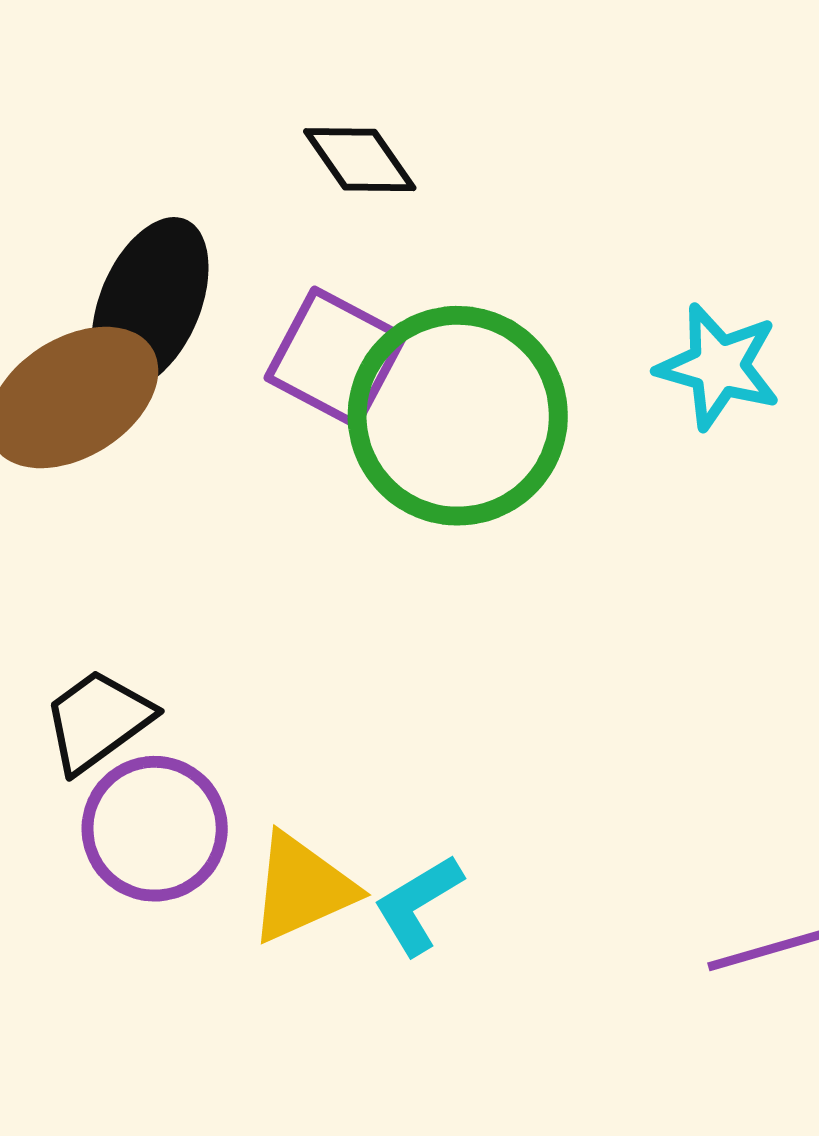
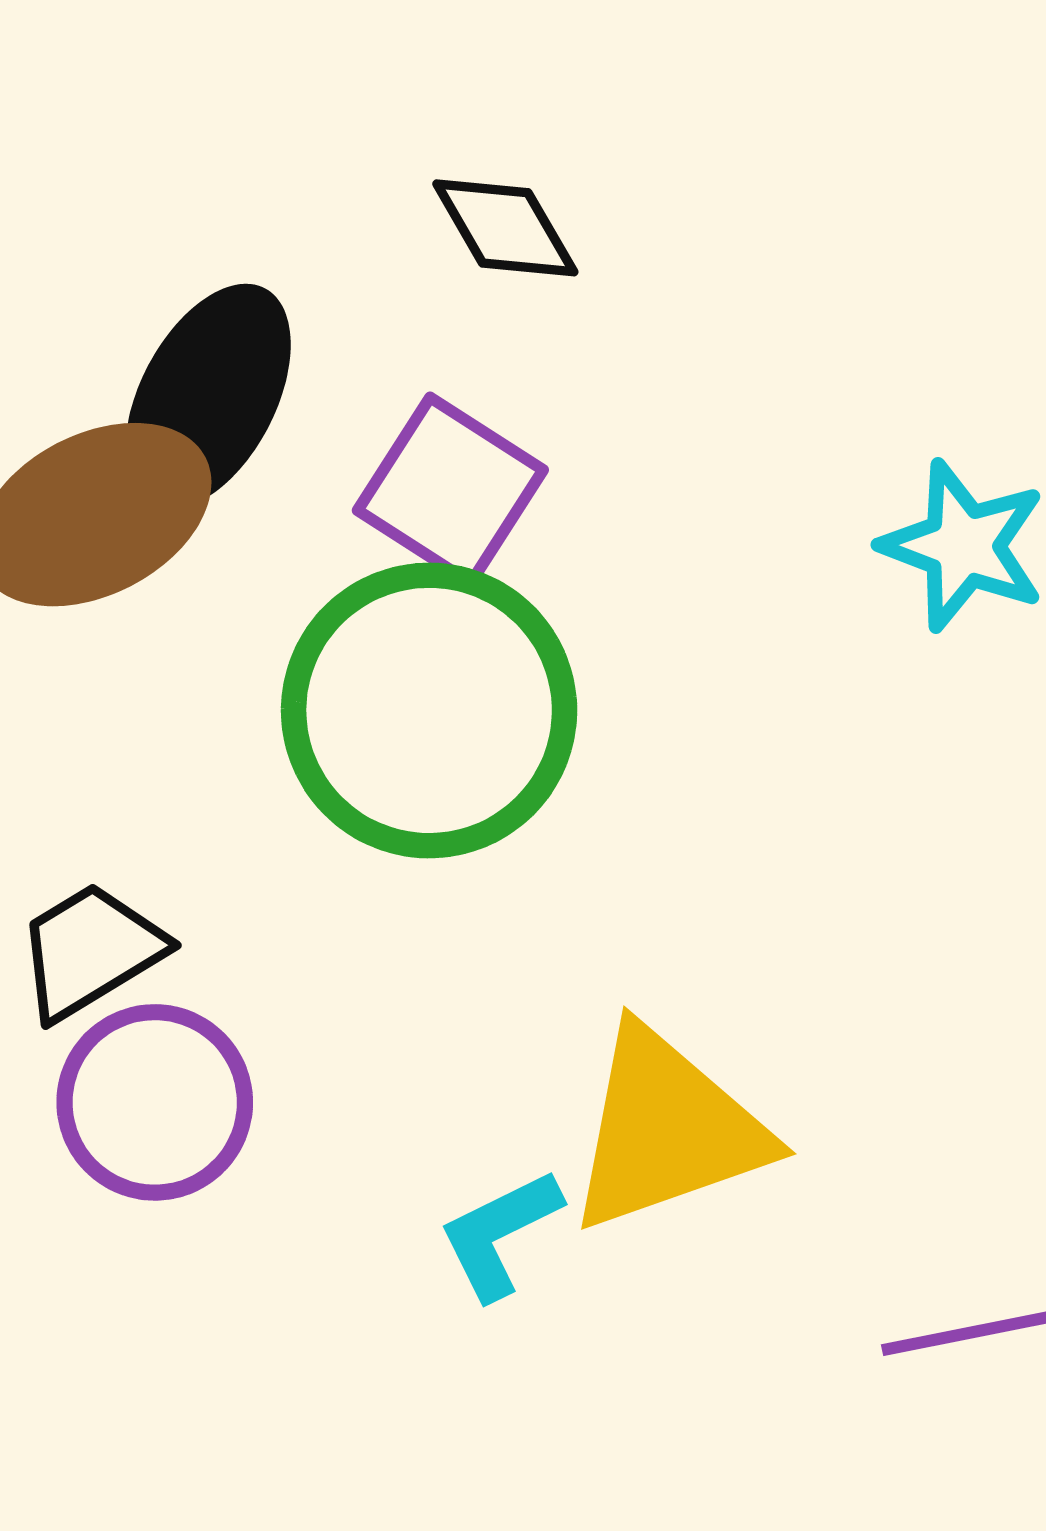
green circle: (458, 416) -> (429, 710), moved
yellow triangle: (302, 888) -> (667, 1130), moved, size x1.4

